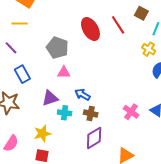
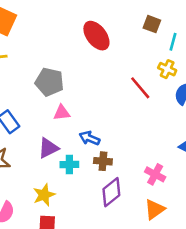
red line: (118, 25) -> (140, 88), moved
red ellipse: (90, 29) -> (96, 36), moved
pink cross: (131, 112) -> (155, 174), moved

